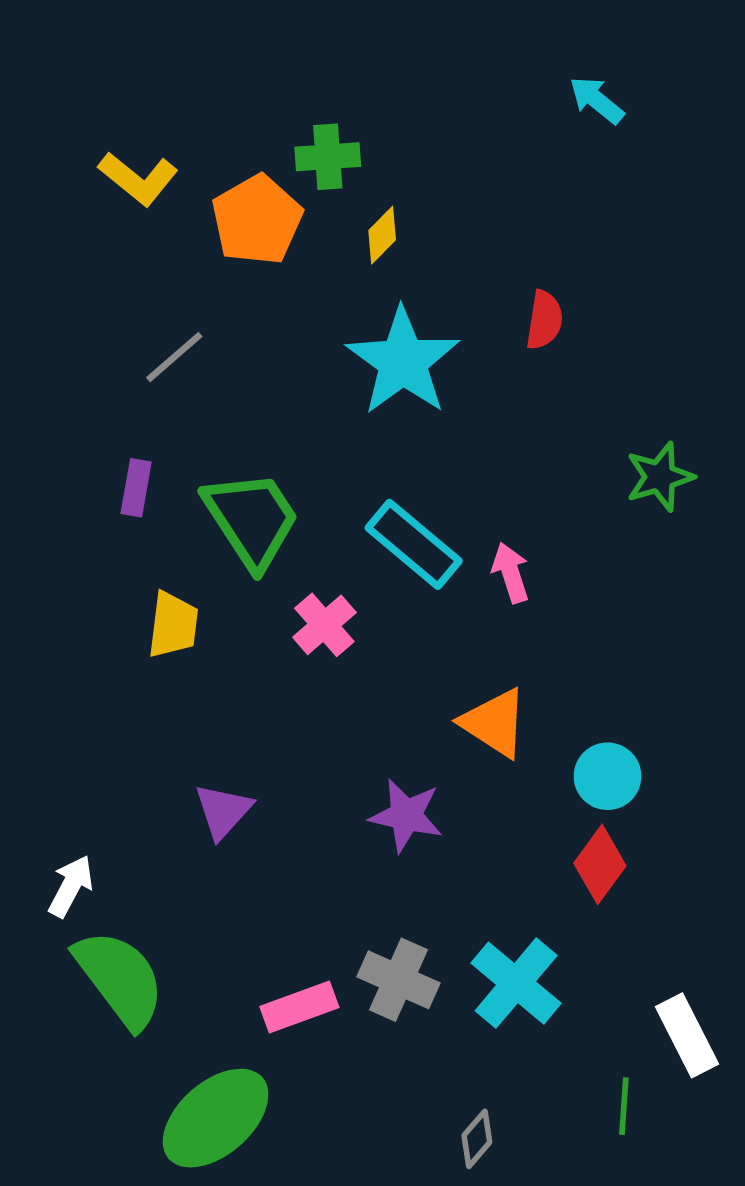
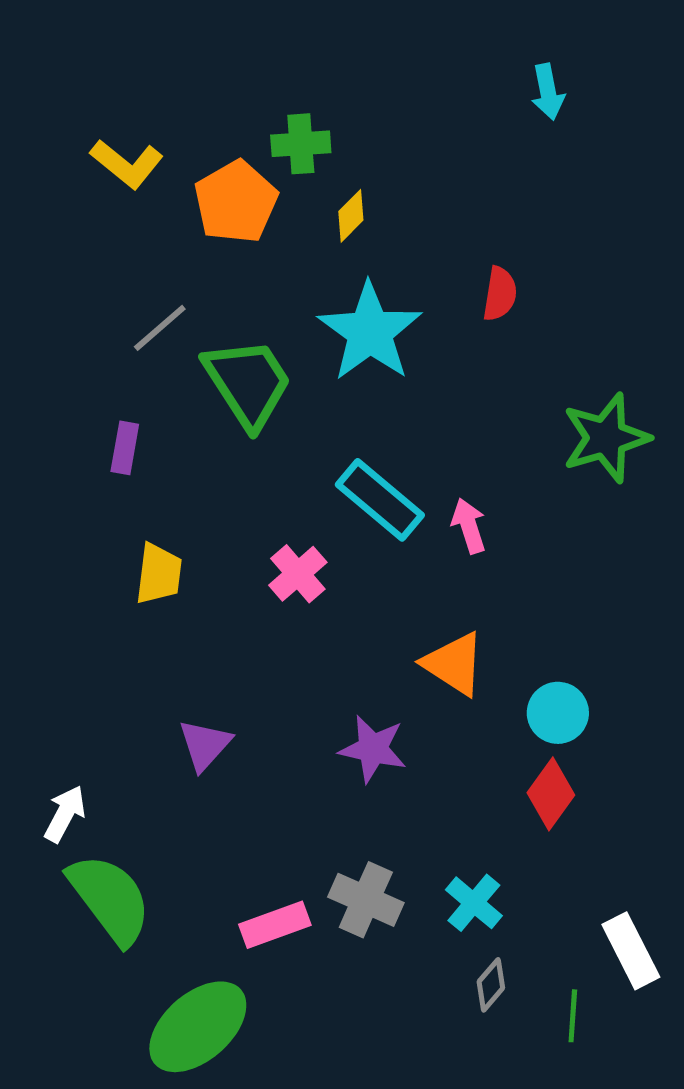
cyan arrow: (597, 100) -> (548, 92), turned -140
green star: (660, 477) -> (606, 438), size x1.4
green trapezoid: (251, 519) -> (248, 383), moved
cyan cross: (516, 983) -> (474, 903), size x0.7
gray diamond: (477, 1139) -> (491, 985), moved

